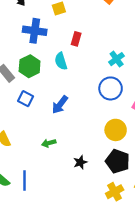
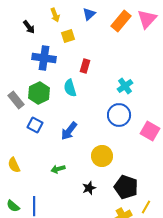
yellow circle: (116, 130) -> (102, 156), moved

